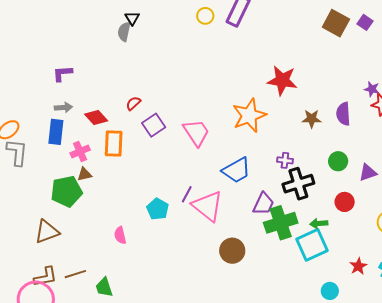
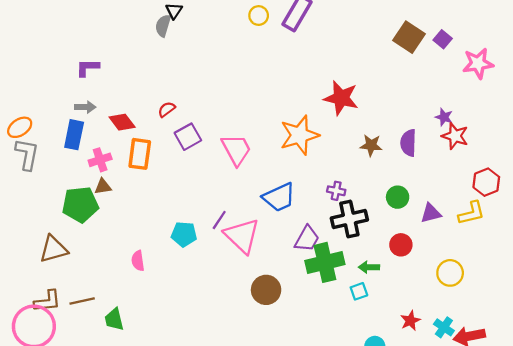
cyan pentagon: (158, 209) -> (184, 234), turned -30
cyan square: (312, 245) -> (359, 291), size x0.5

